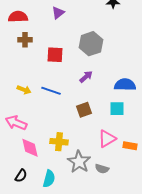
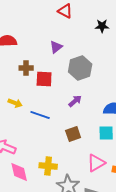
purple triangle: (58, 13) -> (56, 47), moved
brown cross: (25, 40) -> (26, 68), moved
yellow arrow: (24, 90) -> (15, 103), moved

